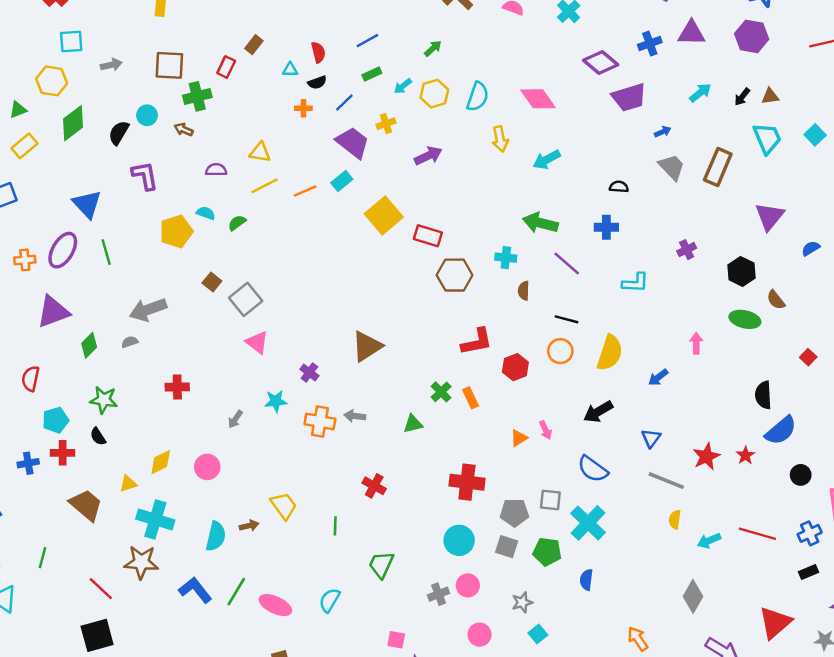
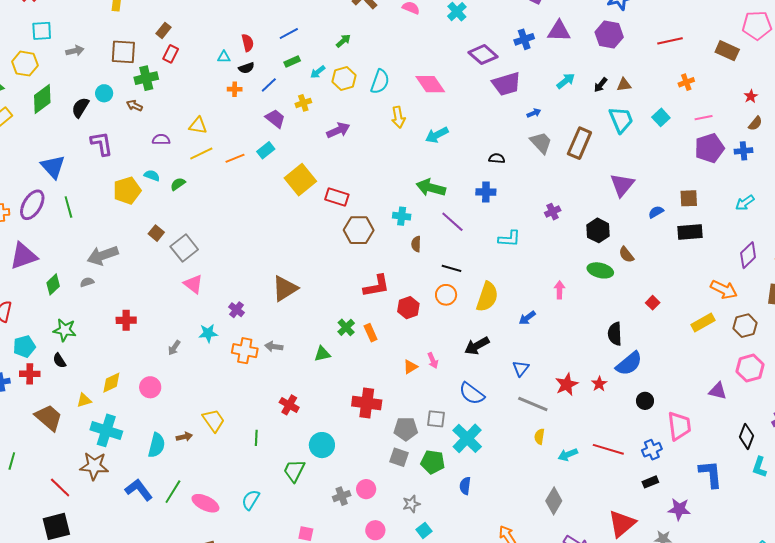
brown rectangle: (254, 45) -> (164, 30), moved
purple trapezoid: (353, 143) -> (275, 118), size x0.7
cyan circle: (459, 540) -> (322, 445), moved

